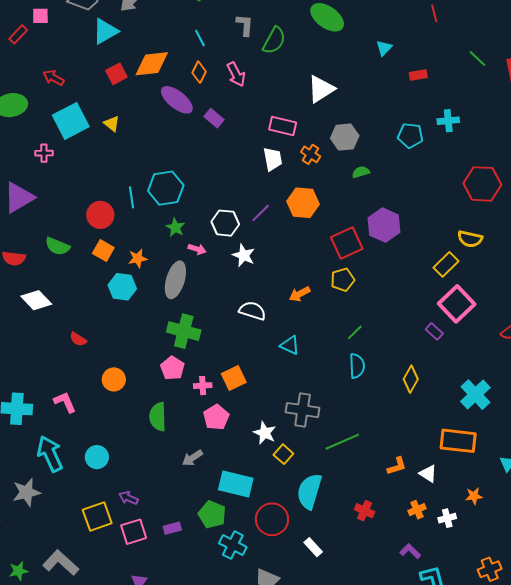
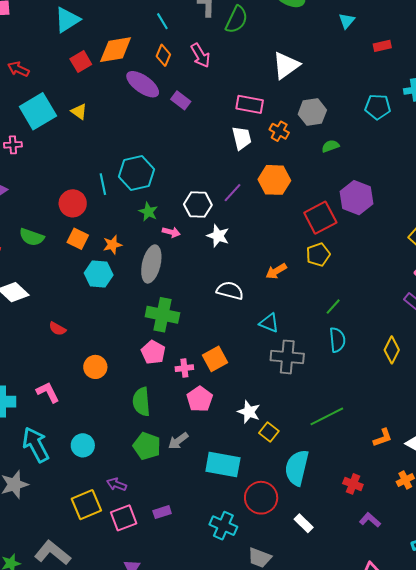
gray cross: (303, 410) -> (287, 357), moved
green pentagon: (212, 514) -> (147, 446), moved
purple L-shape: (410, 551) -> (370, 520), moved

